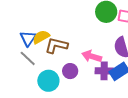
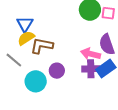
blue triangle: (28, 38) -> (25, 24), moved
pink arrow: (92, 56) -> (91, 54), moved

